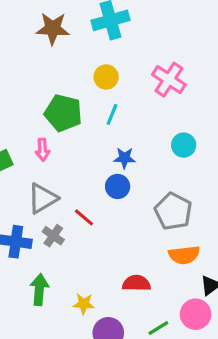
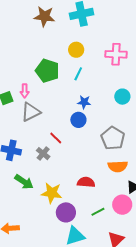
pink cross: (169, 80) -> (116, 54), turned -35
pink arrow: (43, 150) -> (25, 91), moved
gray triangle: (43, 198) -> (31, 112), moved
gray cross: (53, 236) -> (43, 154), moved
green arrow: (39, 290) -> (24, 182), turned 114
yellow star: (84, 304) -> (52, 193), size x1.5

